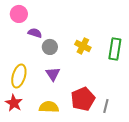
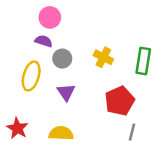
pink circle: (19, 14) -> (50, 17), moved
yellow ellipse: (19, 76) -> (31, 76), moved
red pentagon: (83, 99) -> (120, 101), moved

